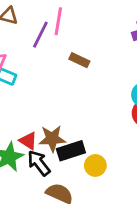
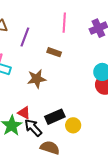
pink line: (58, 21) -> (64, 23), moved
brown star: (52, 139) -> (37, 79), moved

